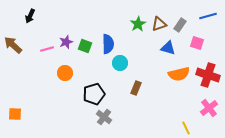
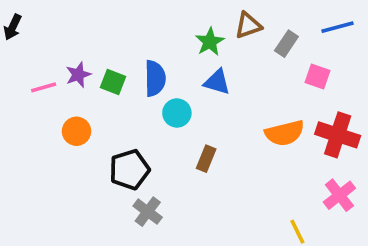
brown triangle: (159, 24) -> (248, 25), moved
blue triangle: (168, 48) -> (217, 82), moved

